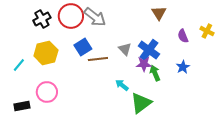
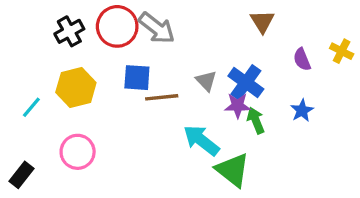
blue square: (83, 47) -> (137, 78), turned 36
cyan arrow: (122, 85) -> (201, 140), size x1.6
green triangle: (141, 103) -> (233, 170), turned -45
black rectangle: (22, 106) -> (21, 175), moved, turned -42

